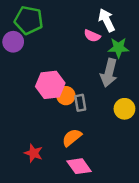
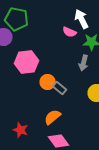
gray arrow: (109, 73) -> (84, 63), size x0.7
pink hexagon: (50, 85) -> (26, 62), moved
gray rectangle: (80, 103) -> (60, 88), turned -40

